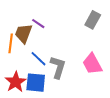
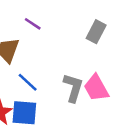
purple line: (38, 24) -> (33, 24), moved
gray L-shape: (58, 67) -> (73, 88), moved

